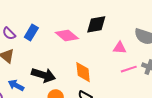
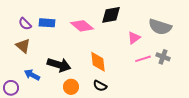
blue rectangle: (31, 32) -> (47, 23), turned 63
pink triangle: (120, 48) -> (134, 38), turned -40

